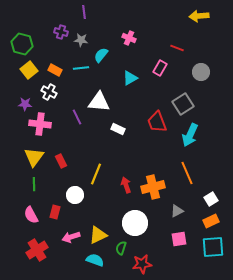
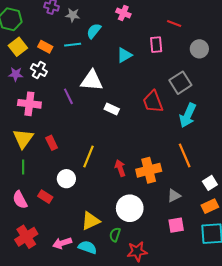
pink rectangle: (160, 68) -> (156, 45), turned -35
purple star: (25, 104) -> (16, 74), moved
red rectangle: (55, 212) -> (45, 197), turned -72
pink arrow: (71, 237) -> (62, 243), moved

